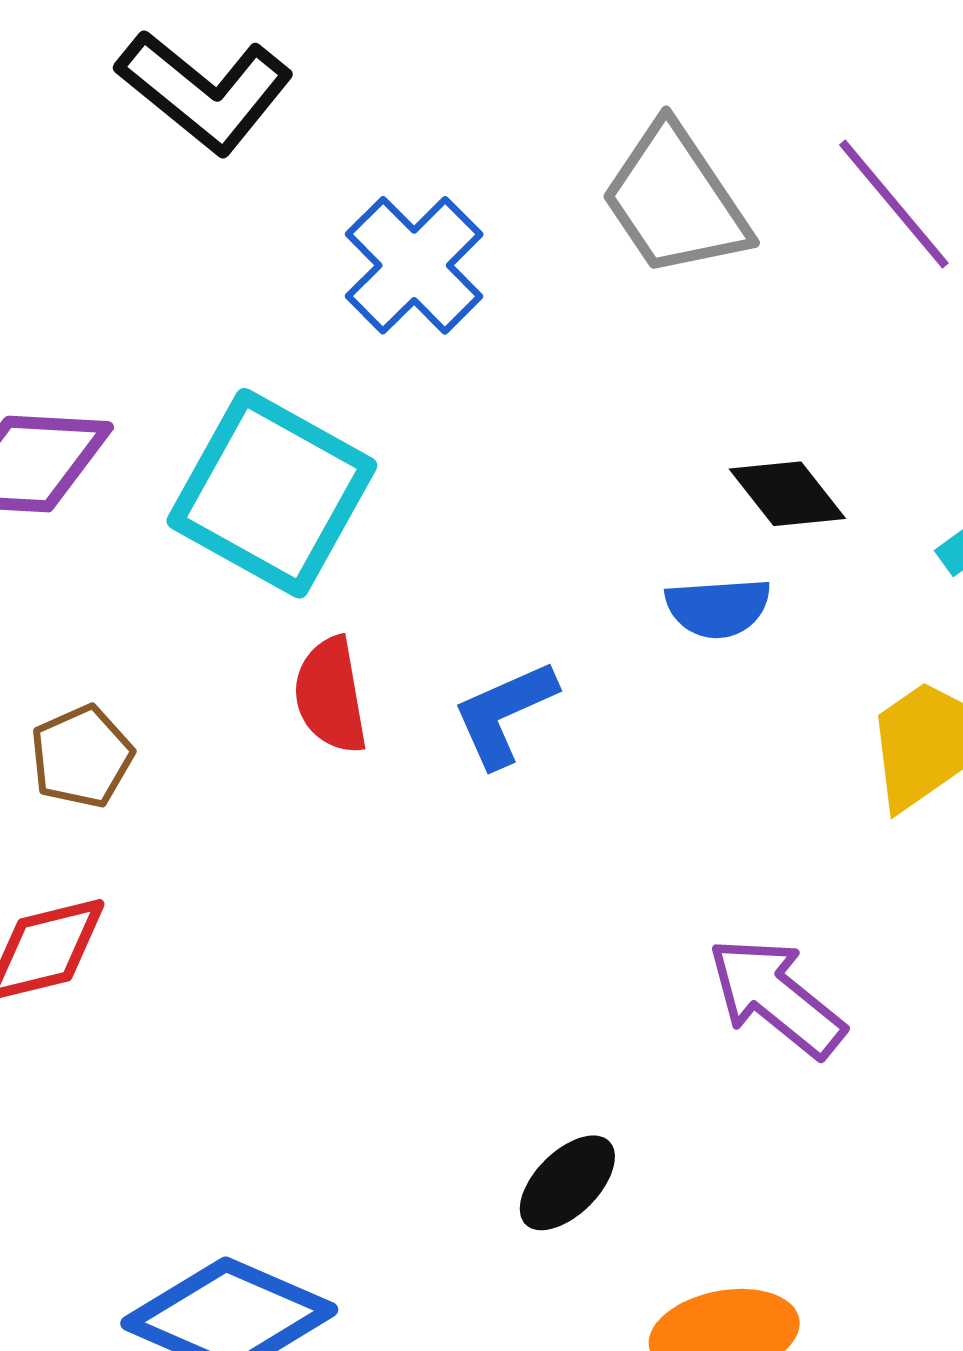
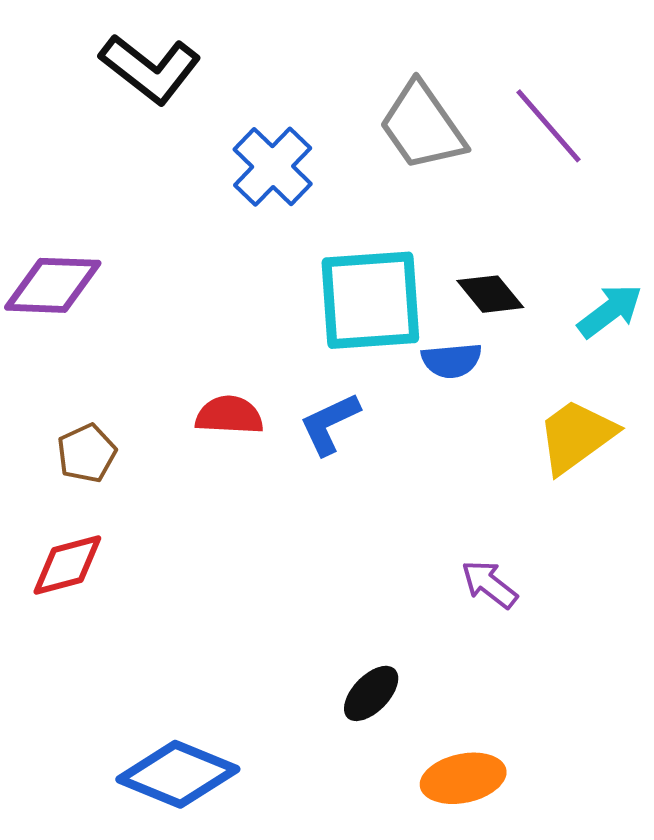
cyan square: (272, 493) -> (370, 300), moved, turned -32
red semicircle: (331, 695) -> (229, 415), turned 104
purple arrow: (776, 997) -> (489, 584), size x0.7

